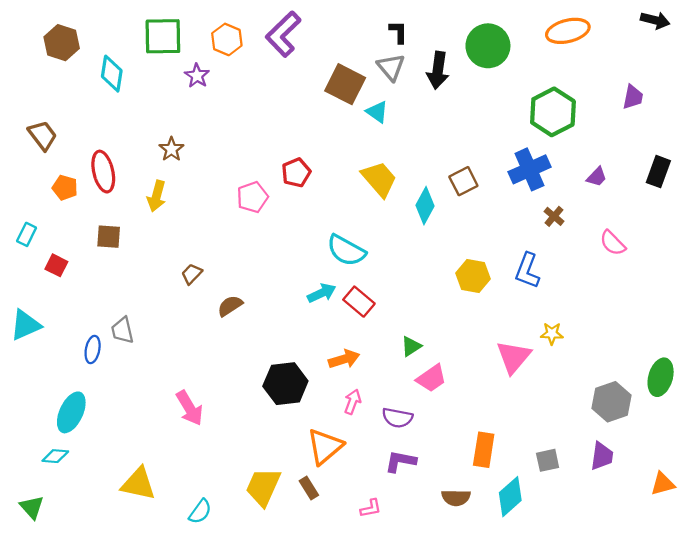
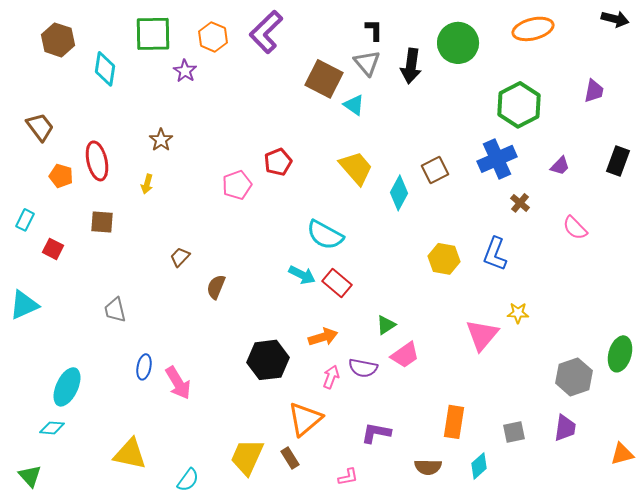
yellow arrow: (157, 196) -> (147, 184), size x0.7
cyan arrow: (322, 293) -> (302, 275), turned 52
brown semicircle: (230, 306) -> (216, 287), turned -35
blue ellipse: (93, 350) -> (144, 367), moved
purple semicircle: (397, 418) -> (363, 368), moved
cyan diamond: (510, 497) -> (479, 466), size x0.7

